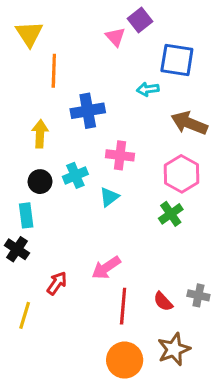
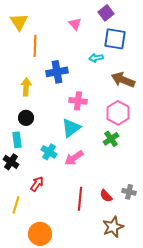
purple square: (140, 20) -> (106, 13), moved
cyan cross: (75, 175) -> (49, 152), moved, turned -35
cyan triangle: (109, 197) -> (71, 128), size x1.5
pink arrow: (106, 268) -> (74, 158), moved
orange circle: (125, 360) -> (40, 234), moved

